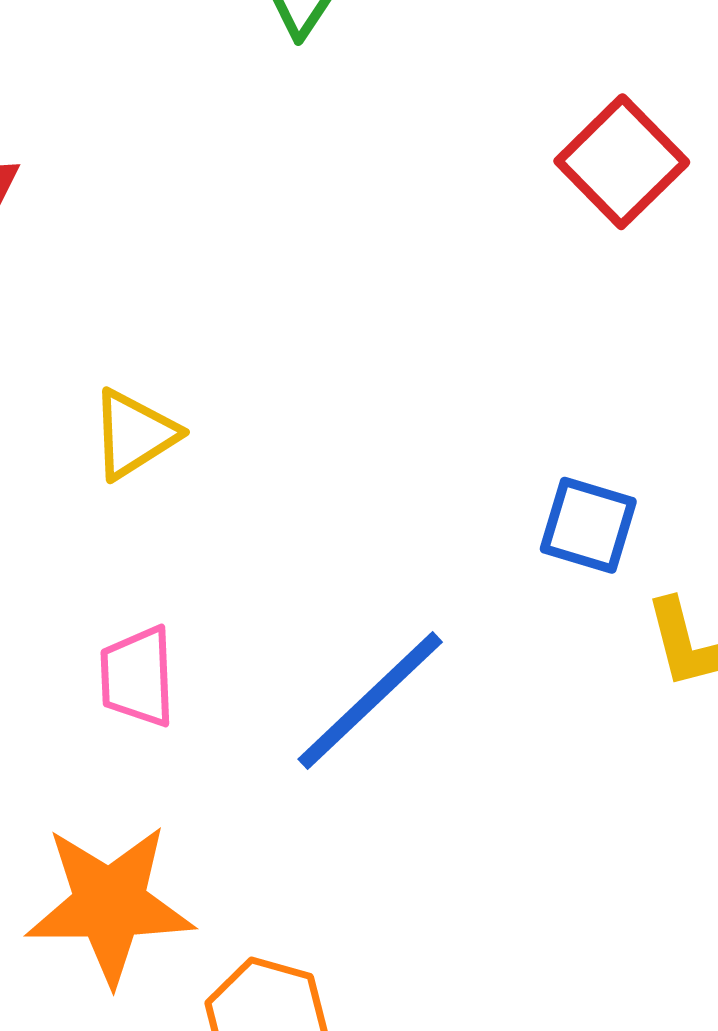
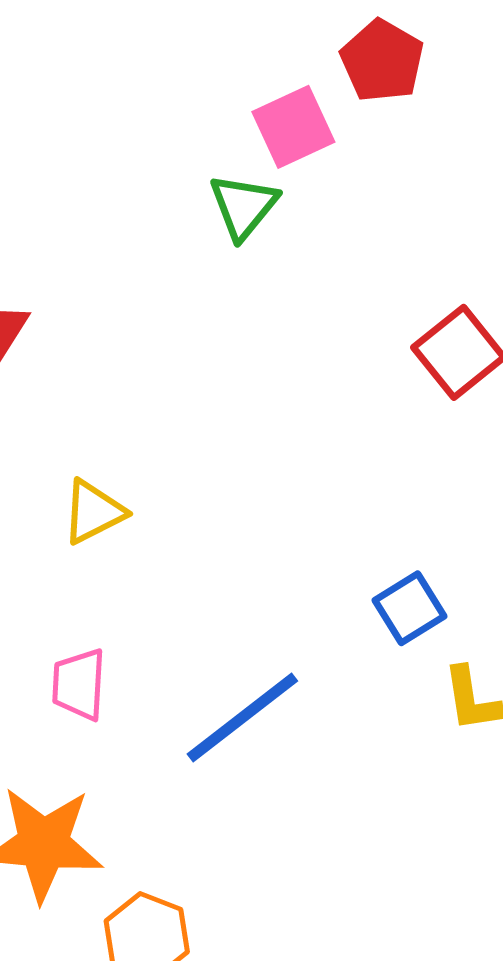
blue square: (588, 525) -> (410, 608), turned 36

